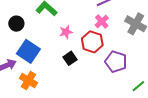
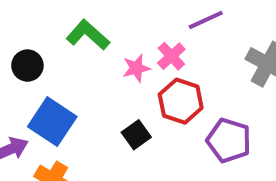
pink cross: (102, 21) -> (171, 56), moved
pink star: (66, 32) -> (136, 68), moved

